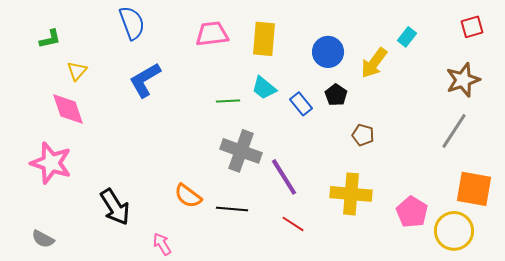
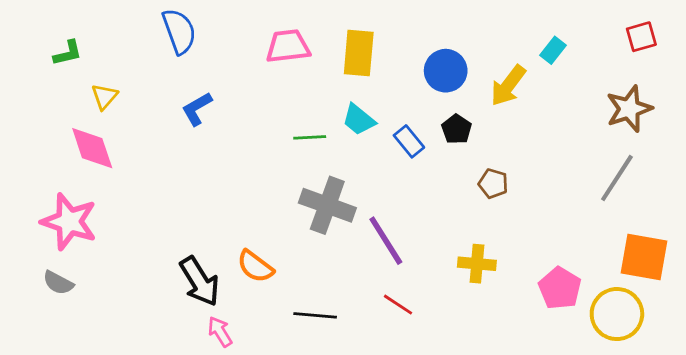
blue L-shape: (145, 80) -> (197, 109), size x0.7
yellow cross: (351, 194) -> (477, 264), size x0.7
black arrow: (115, 207) -> (200, 281), moved
black line: (232, 209) -> (315, 315), moved
gray semicircle: (43, 239) -> (58, 283), moved

